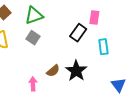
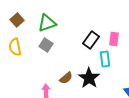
pink rectangle: (94, 17) -> (114, 39), moved
cyan rectangle: (103, 47) -> (105, 59), moved

